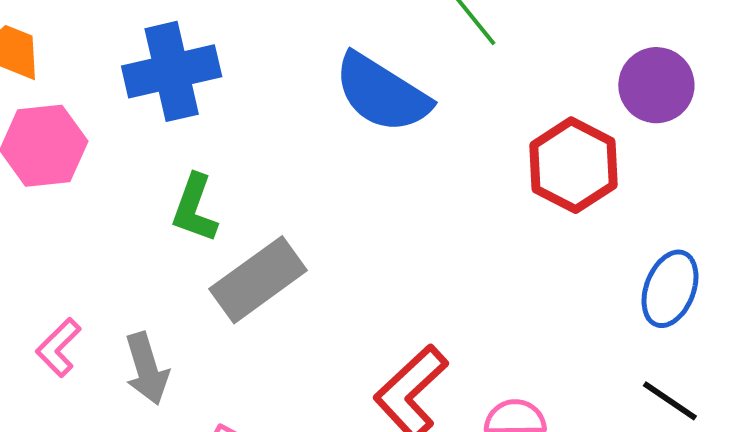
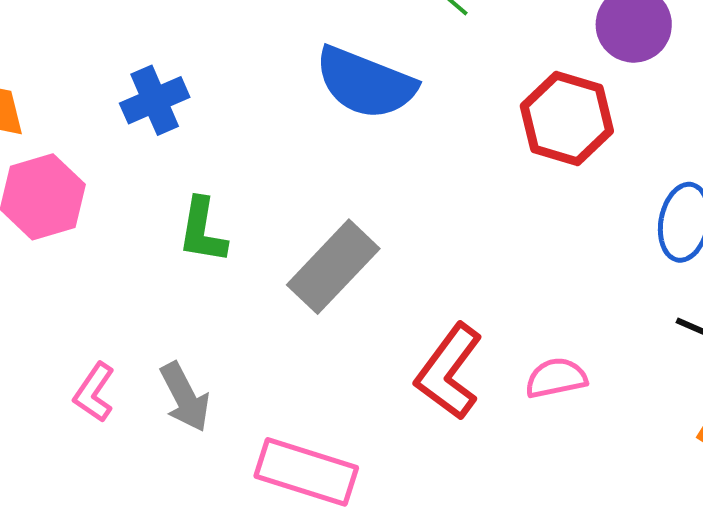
blue cross: (172, 71) -> (155, 100), size x0.7
gray rectangle: (258, 280) -> (333, 267), moved

